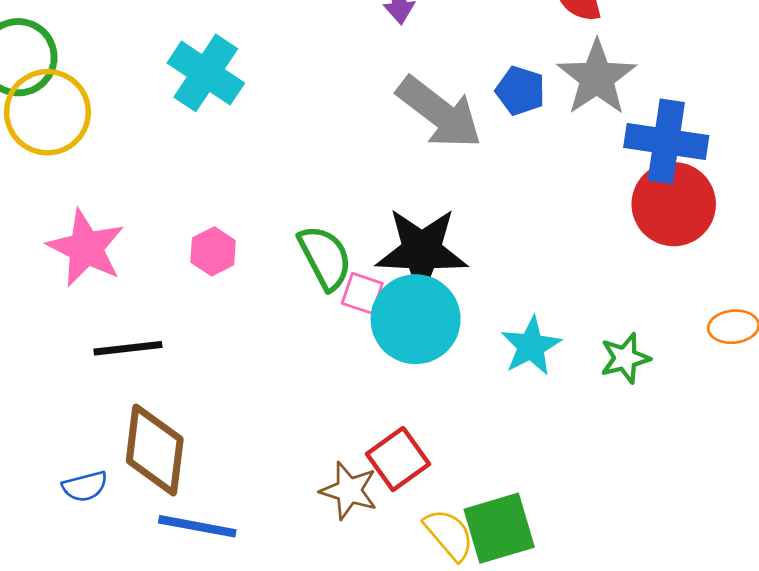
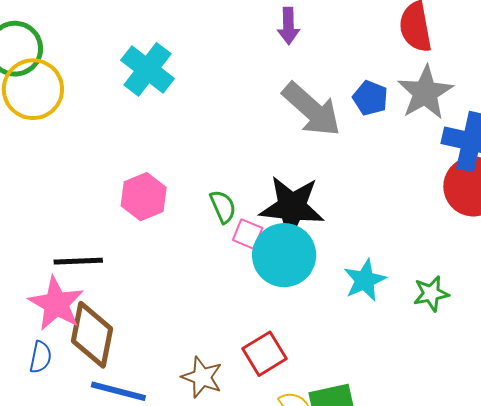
pink star: (86, 248) -> (56, 304), moved
pink hexagon: (213, 251) -> (144, 197), size x1.4
green semicircle: (325, 257) -> (223, 207), size x0.7
blue semicircle: (85, 486) -> (41, 357), turned -68
brown star: (349, 491) -> (202, 377), moved

